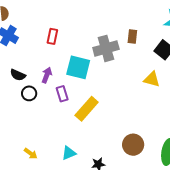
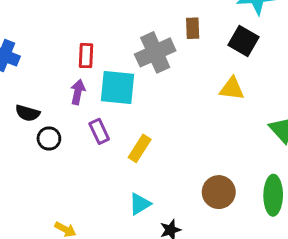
red rectangle: (52, 36) -> (86, 56), moved
purple arrow: (47, 75) -> (78, 92), moved
yellow rectangle: (87, 109) -> (140, 148), size x0.7
cyan triangle: (69, 153) -> (140, 204), moved

